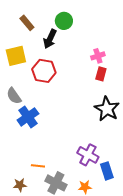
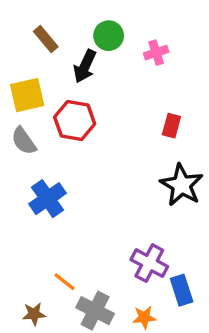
pink cross: (98, 56) -> (156, 53), moved
gray semicircle: (14, 96) -> (24, 141), moved
orange line: (38, 166) -> (64, 282), turned 32

